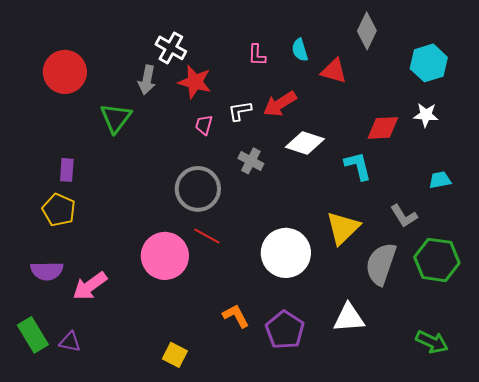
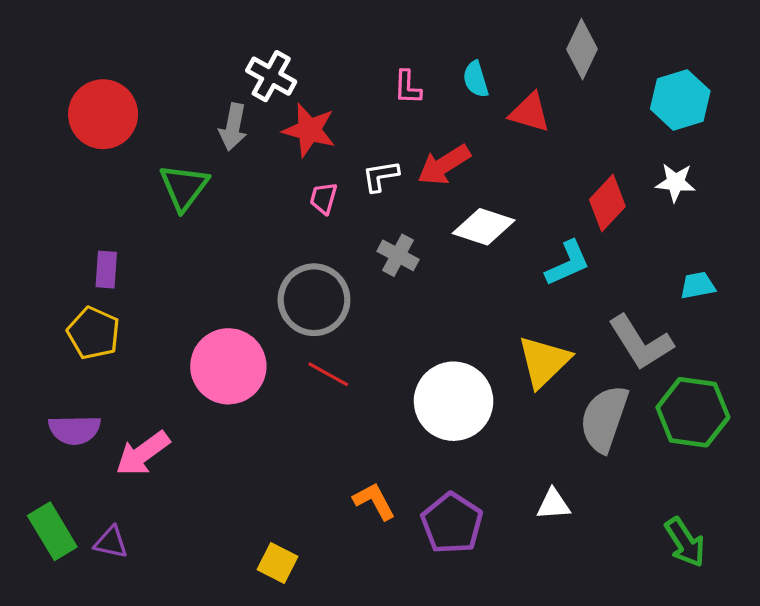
red diamond: (383, 128) -> (607, 203), turned -44
cyan L-shape: (358, 166) -> (568, 263), turned 80
gray L-shape: (404, 216) -> (641, 343), size x1.5
pink circle: (165, 256) -> (228, 366), moved
white triangle: (349, 318) -> (553, 504), size x0.7
green arrow: (432, 342) -> (685, 542), turned 32

